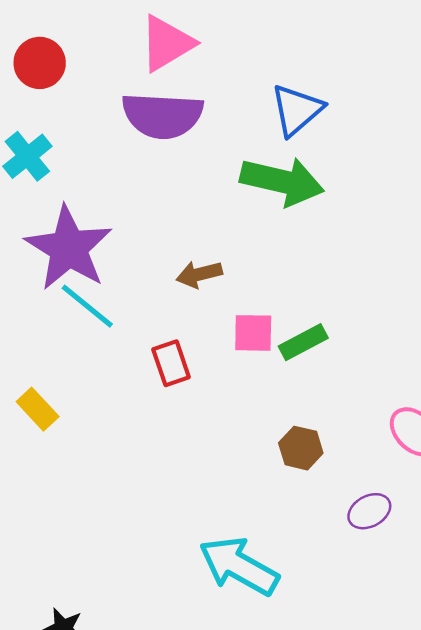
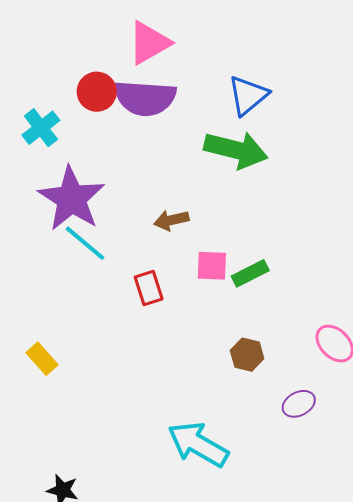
red circle: (40, 63) -> (97, 92), moved
yellow rectangle: (38, 409) -> (42, 359), moved

